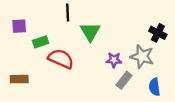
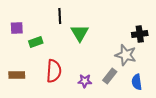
black cross: (158, 33) -> (140, 34), turned -35
red semicircle: (61, 59) -> (54, 71), moved, turned 70
purple star: (114, 60) -> (85, 81), moved

